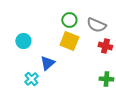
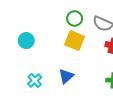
blue triangle: (47, 63) -> (66, 76), moved

